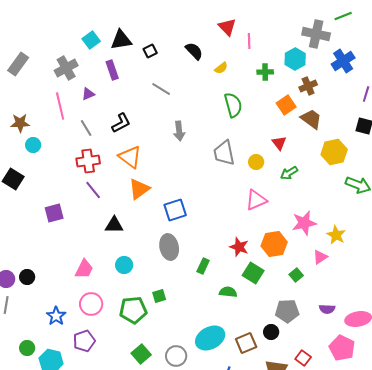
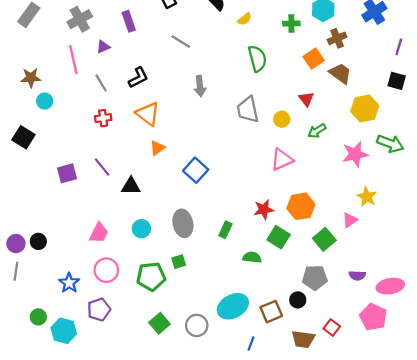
red cross: (88, 161) -> (103, 118), size x0.7
orange triangle: (139, 189) -> (157, 148), size x0.7
purple line: (93, 190) -> (102, 167), moved
blue square: (175, 210) -> (196, 170), turned -30
pink star: (304, 223) -> (355, 154), moved
gray ellipse: (169, 247) -> (183, 223), moved
red star: (239, 247) -> (264, 210), turned -30
green square: (296, 275) -> (324, 239), size x1.5

